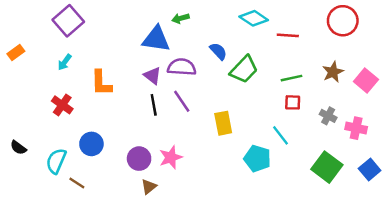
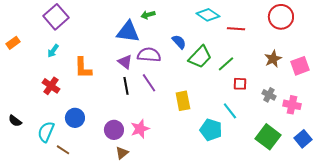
green line: (292, 78) -> (226, 64), moved, turned -30
pink square: (366, 80) -> (300, 66), turned 30

